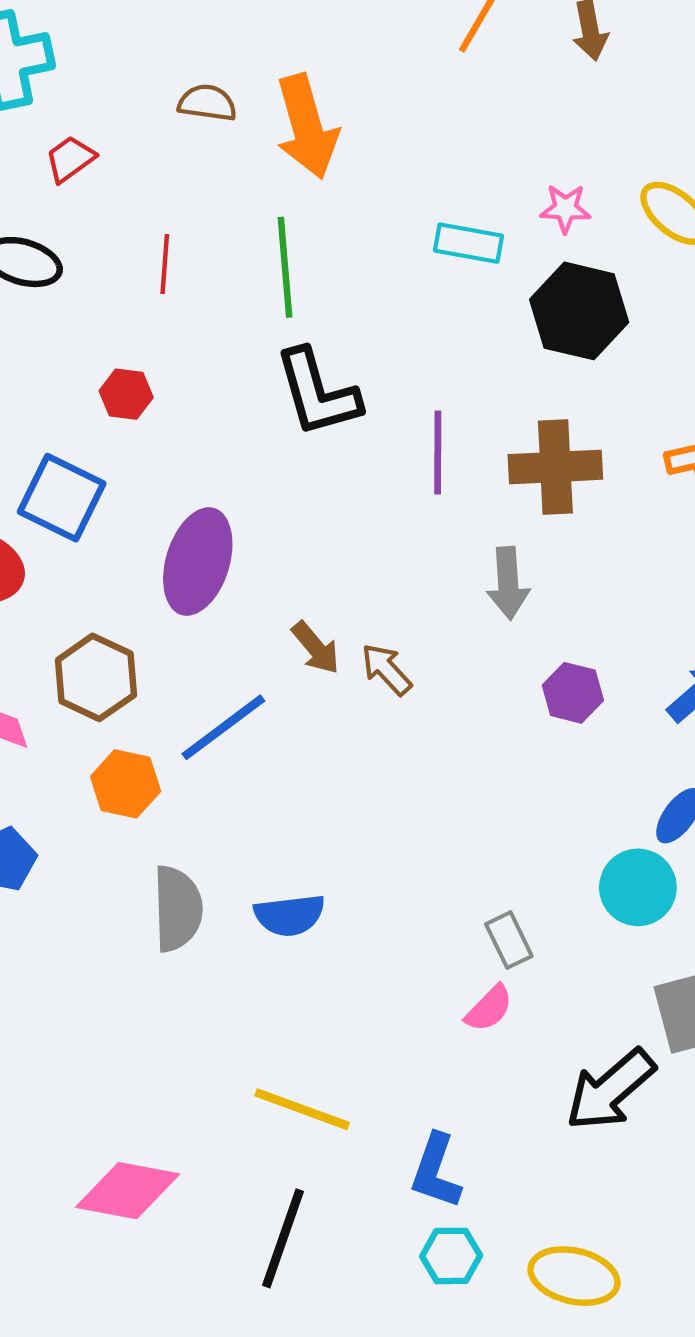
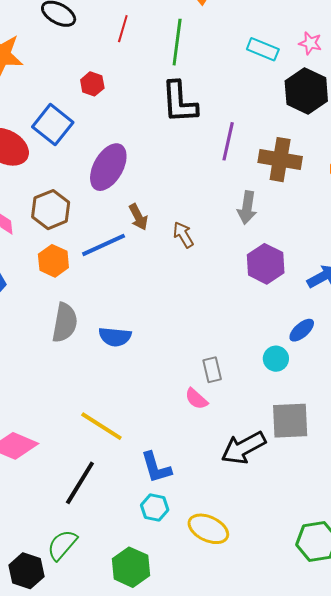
brown arrow: (316, 648) -> (138, 217), moved
purple hexagon: (573, 693) -> (266, 264), size x1.4
cyan circle: (638, 887) -> (276, 359), size x0.7
pink semicircle: (489, 1008) -> (196, 399), turned 75
blue L-shape: (436, 1171) -> (156, 468), turned -48

